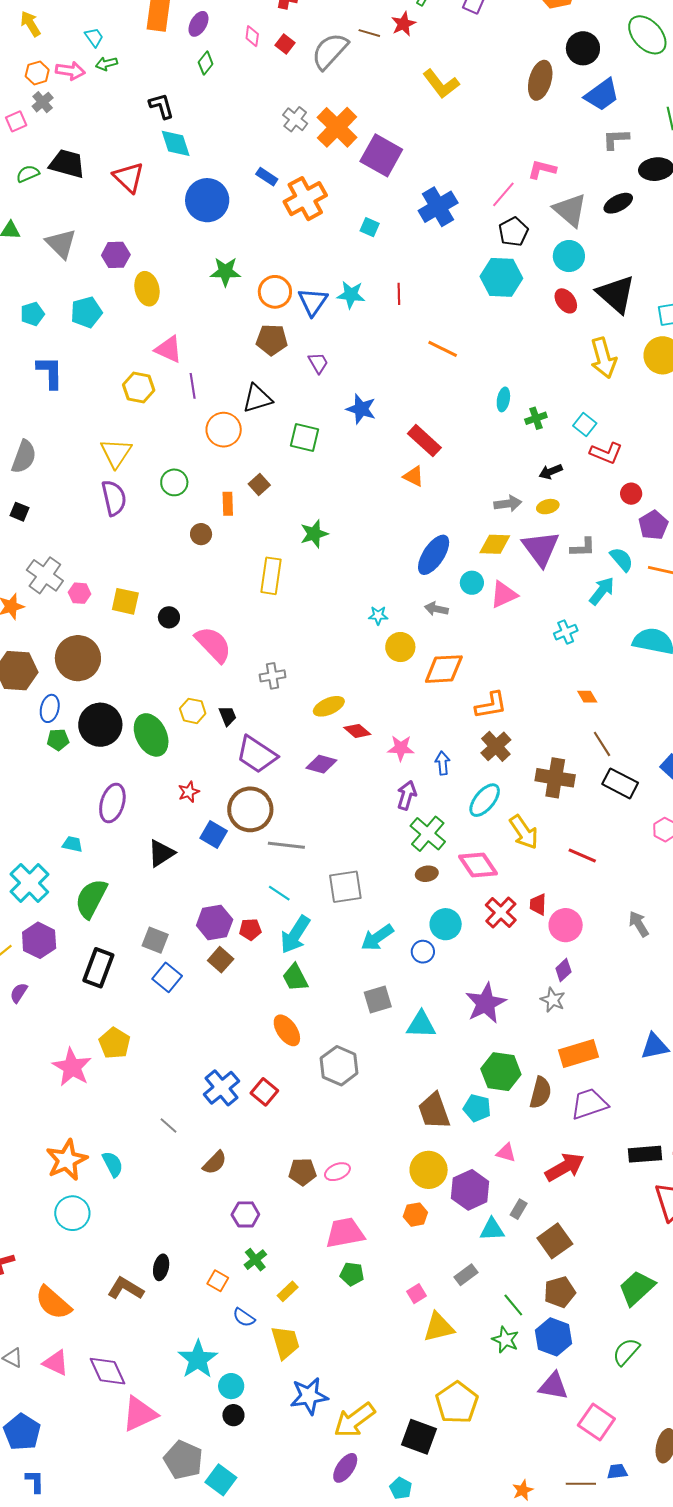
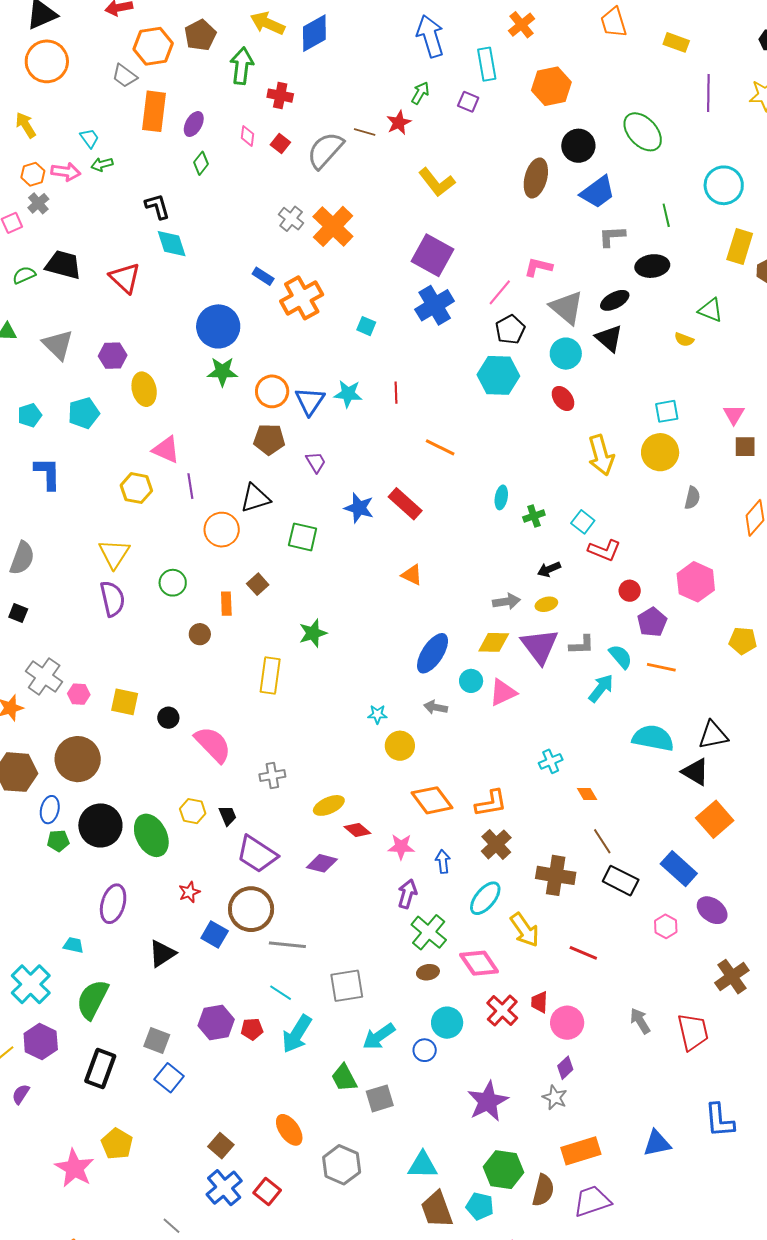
purple square: (381, 155) -> (432, 255), moved
blue circle: (207, 200) -> (218, 326), moved
black triangle: (616, 294) -> (609, 338), moved, size x0.7
red rectangle: (424, 441) -> (405, 504), moved
cyan cross: (566, 632) -> (551, 761), moved
orange diamond: (444, 669) -> (432, 800), moved, turned 57
brown square: (221, 960) -> (221, 1146), moved
green trapezoid: (295, 978) -> (344, 1078), moved
cyan triangle: (421, 1025) -> (423, 1165), moved

